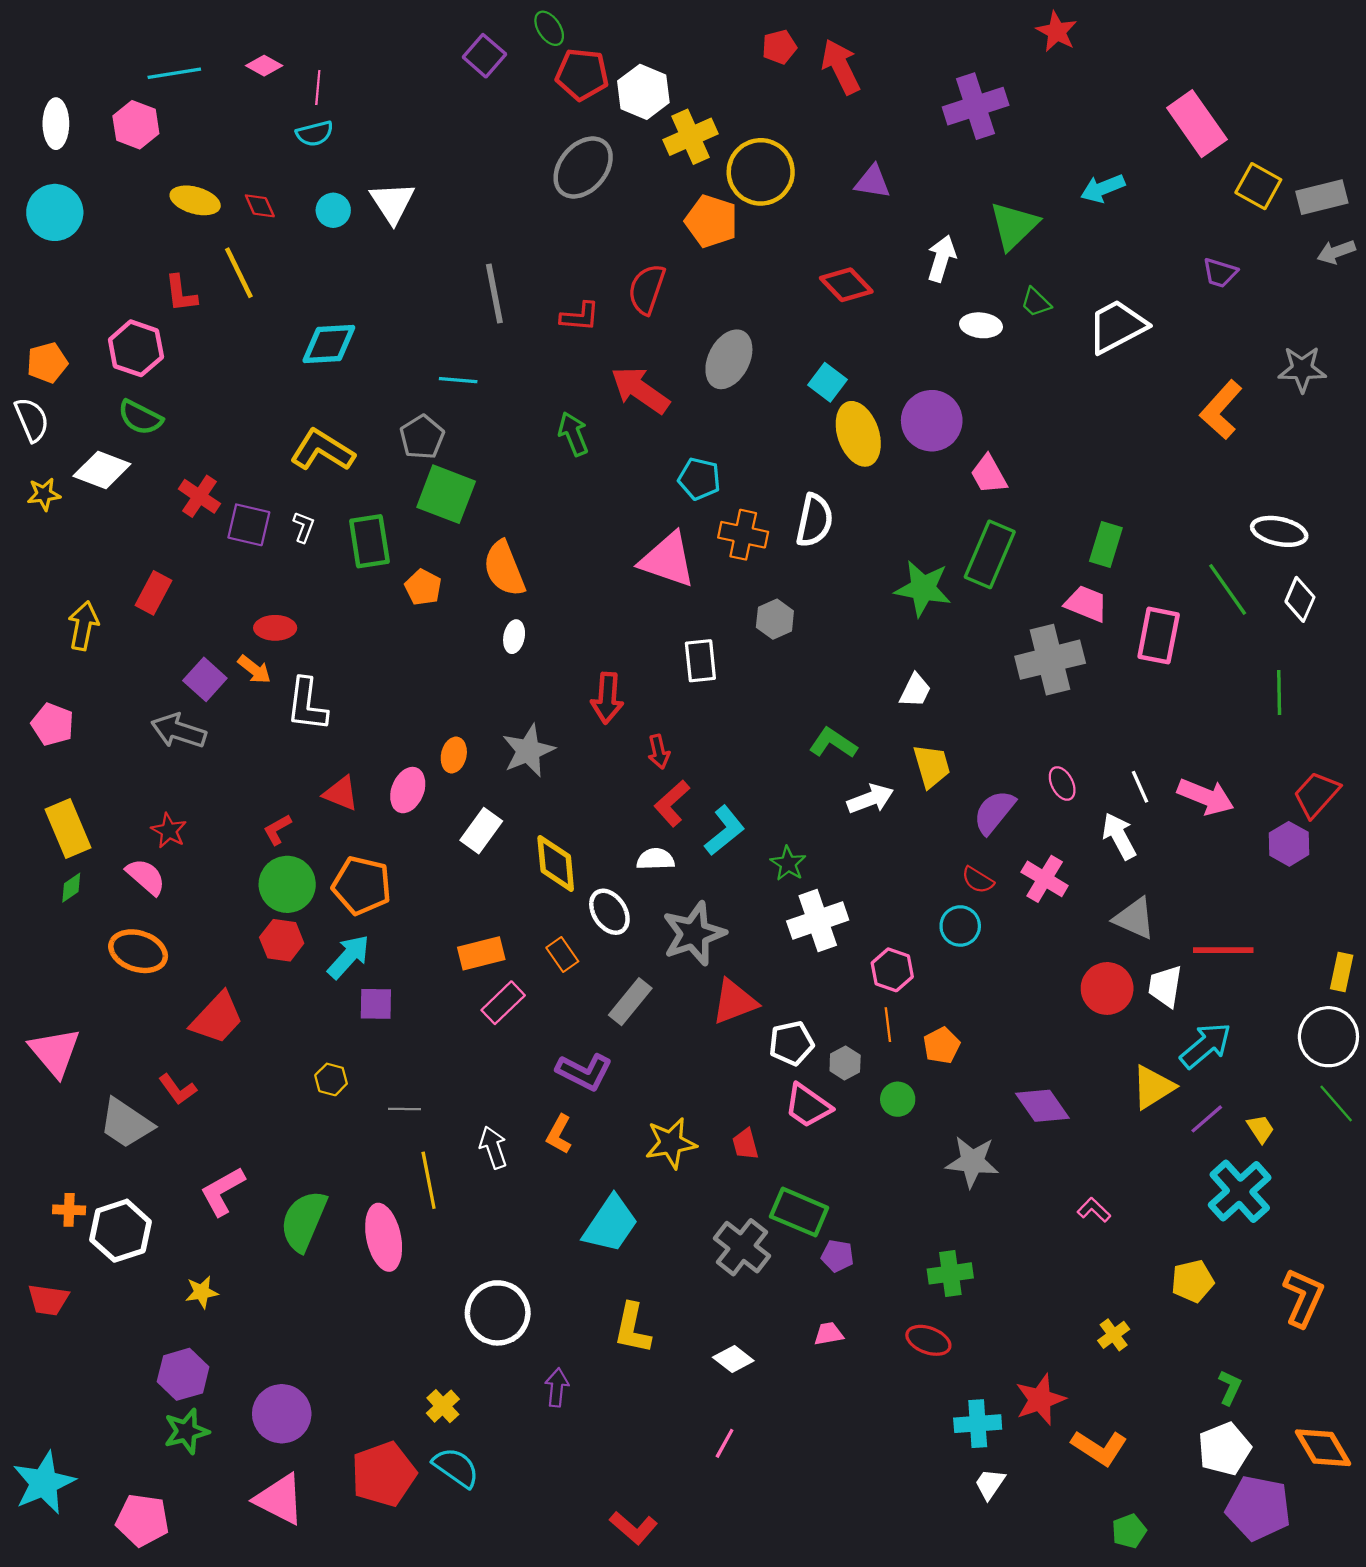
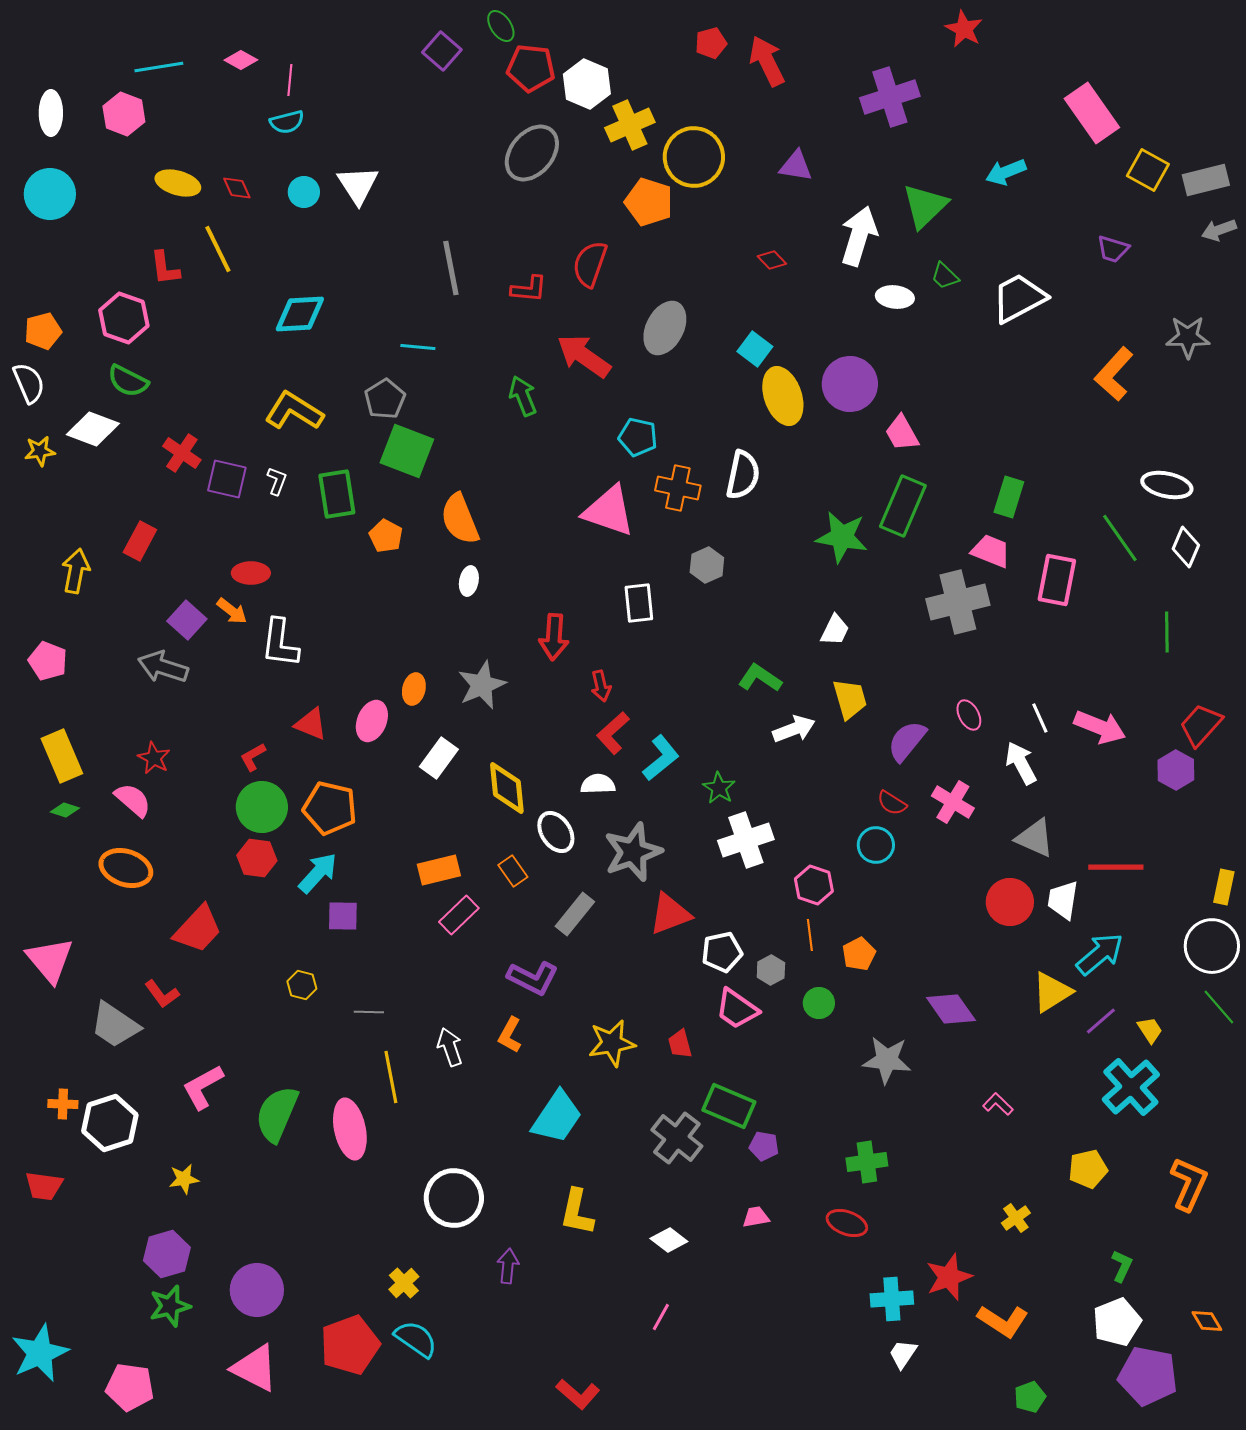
white arrow: (942, 258) -> (859, 236), size x1.4
red diamond: (846, 285) -> (772, 260), size x0.6
green diamond: (71, 888) -> (65, 810), turned 52
orange diamond: (1323, 1448) -> (1207, 1321), size x0.6

